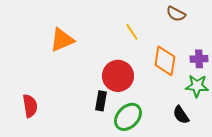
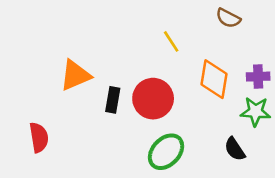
orange triangle: (62, 40) -> (75, 75), moved
black rectangle: (101, 101) -> (113, 100), moved

